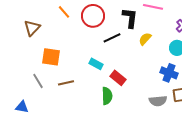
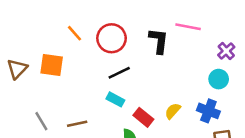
brown triangle: (32, 28) -> (17, 69), moved
black line: (112, 38) -> (119, 73), moved
yellow semicircle: (145, 39) -> (173, 111), moved
orange square: (51, 57) -> (52, 65), moved

